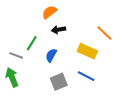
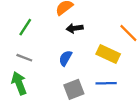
green line: (32, 43) -> (25, 27), moved
blue line: (86, 76) -> (106, 83), turned -30

